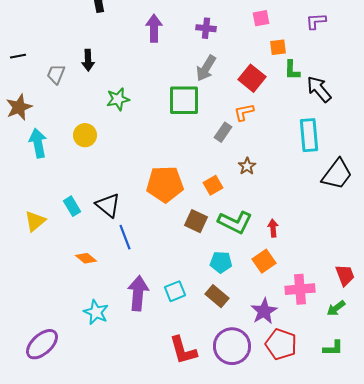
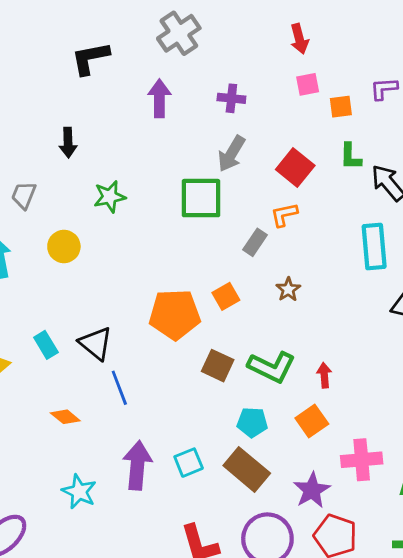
orange square: (278, 47) -> (341, 107), moved
gray trapezoid: (56, 74) -> (24, 195), moved
orange square: (213, 185) -> (226, 296), moved
brown rectangle: (217, 296) -> (247, 469), size x1.4

